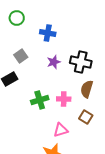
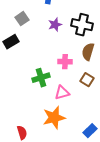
green cross: (40, 100) -> (41, 78), moved

